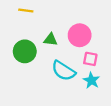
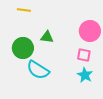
pink circle: (80, 35) -> (90, 31), moved
cyan semicircle: (63, 71) -> (38, 70), moved

